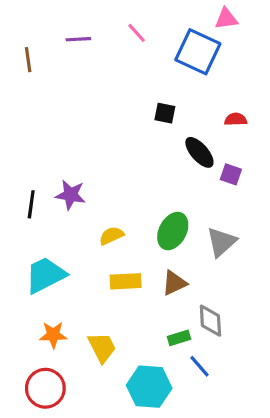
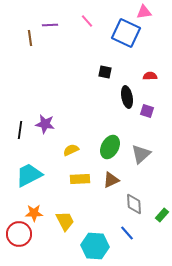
brown line: (28, 60) -> (30, 38), moved
black ellipse: (199, 152) -> (127, 97), turned 30
green rectangle: (179, 338) -> (162, 215), moved, turned -32
red circle: (45, 388) -> (19, 234), moved

